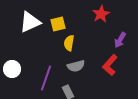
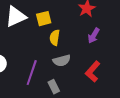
purple arrow: (120, 40) -> (94, 36), moved
red L-shape: (110, 65) -> (93, 72), moved

